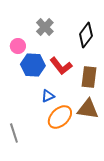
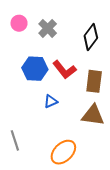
pink circle: (18, 46) -> (19, 23), moved
orange ellipse: (60, 117) -> (63, 152), moved

